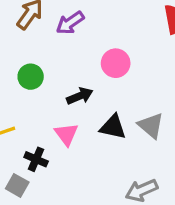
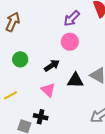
purple arrow: (70, 23) -> (72, 18), moved
black cross: (36, 159) -> (41, 117), moved

